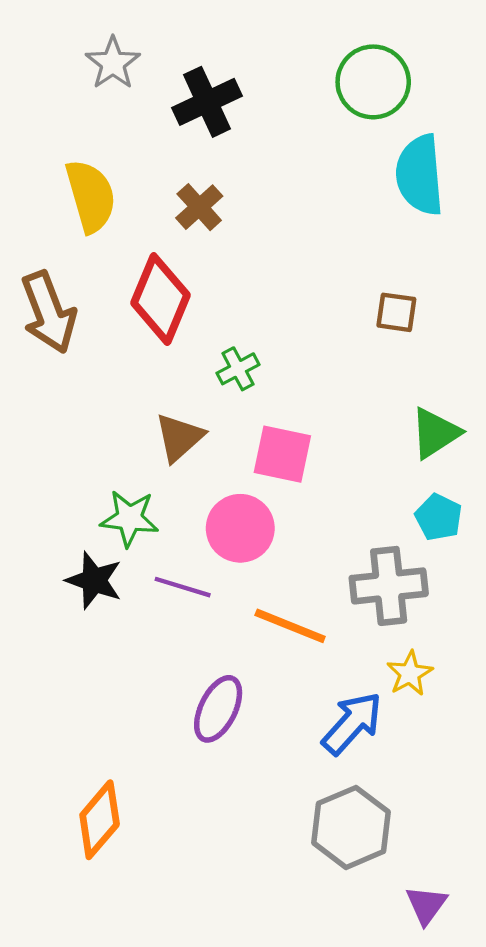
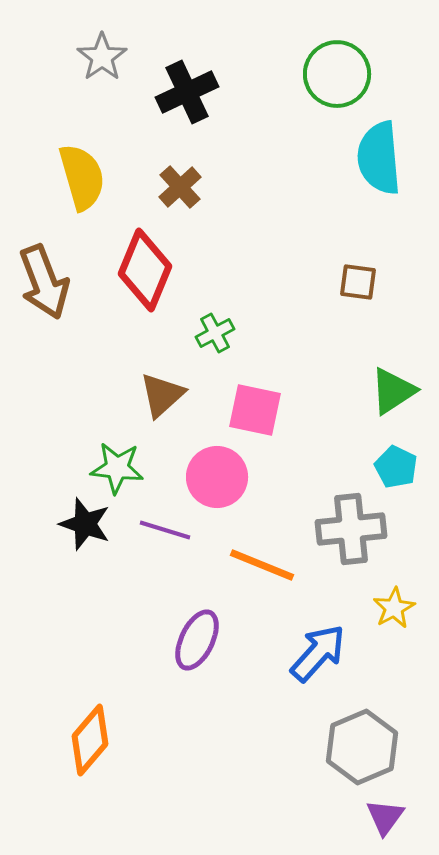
yellow star: (410, 673) -> (394, 608), moved
gray hexagon: (351, 827) -> (362, 747), moved

